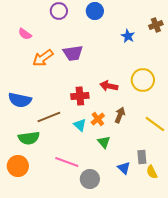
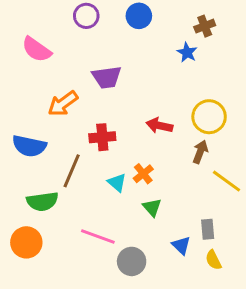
brown cross: (156, 25) -> (205, 26), moved
pink semicircle: (25, 34) -> (37, 49), size x1.5
orange arrow: (43, 58) -> (63, 104), moved
red cross: (80, 96) -> (102, 137), moved
brown arrow: (120, 115) -> (200, 152), moved
brown line: (49, 117) -> (72, 171), turned -45
yellow semicircle: (152, 172) -> (213, 260), moved

